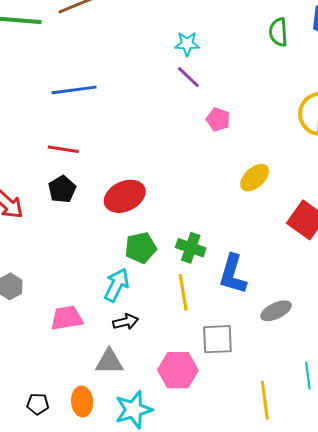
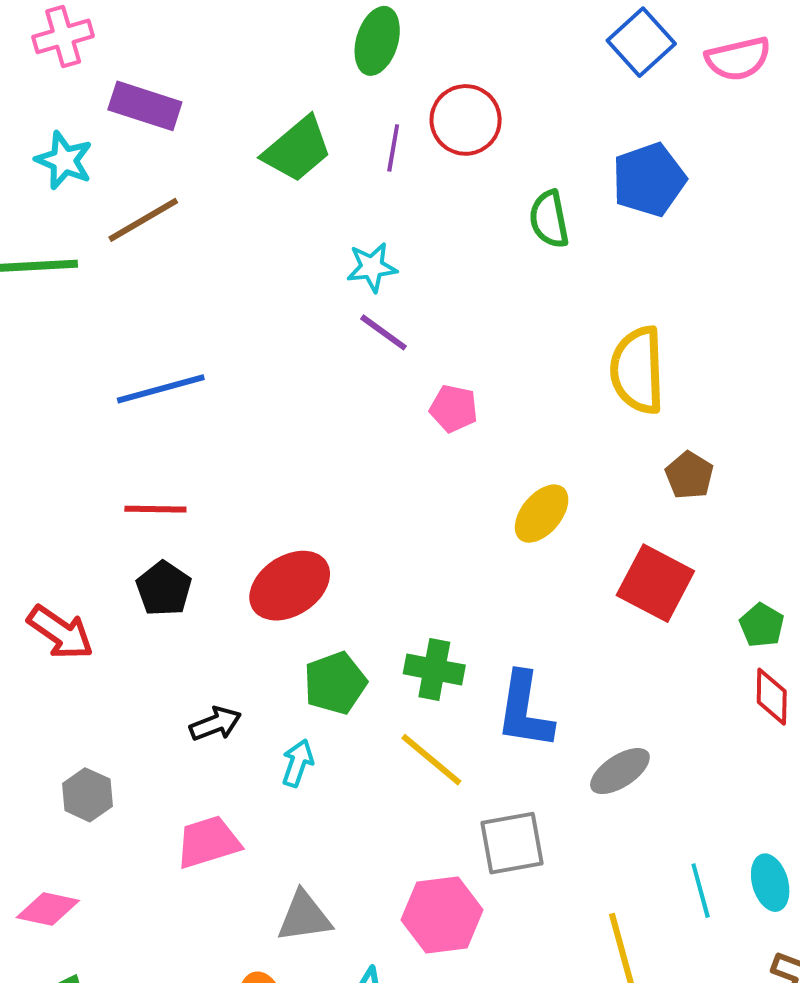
cyan arrow: (117, 285) -> (298, 763), size x0.7
yellow line: (183, 292) -> (431, 760), turned -33
black arrow: (126, 322) -> (215, 724), moved

